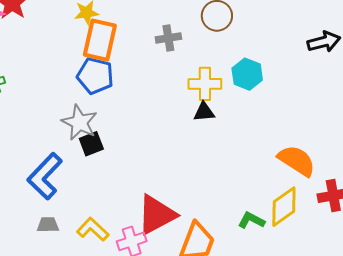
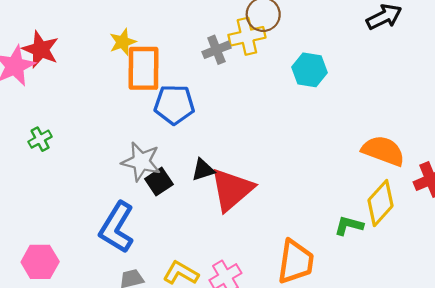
blue pentagon: (95, 76) -> (174, 105), moved
yellow cross: (205, 84) -> (247, 36), moved
black triangle: (204, 112) -> (203, 170), moved
red triangle: (156, 215) -> (232, 190), moved

